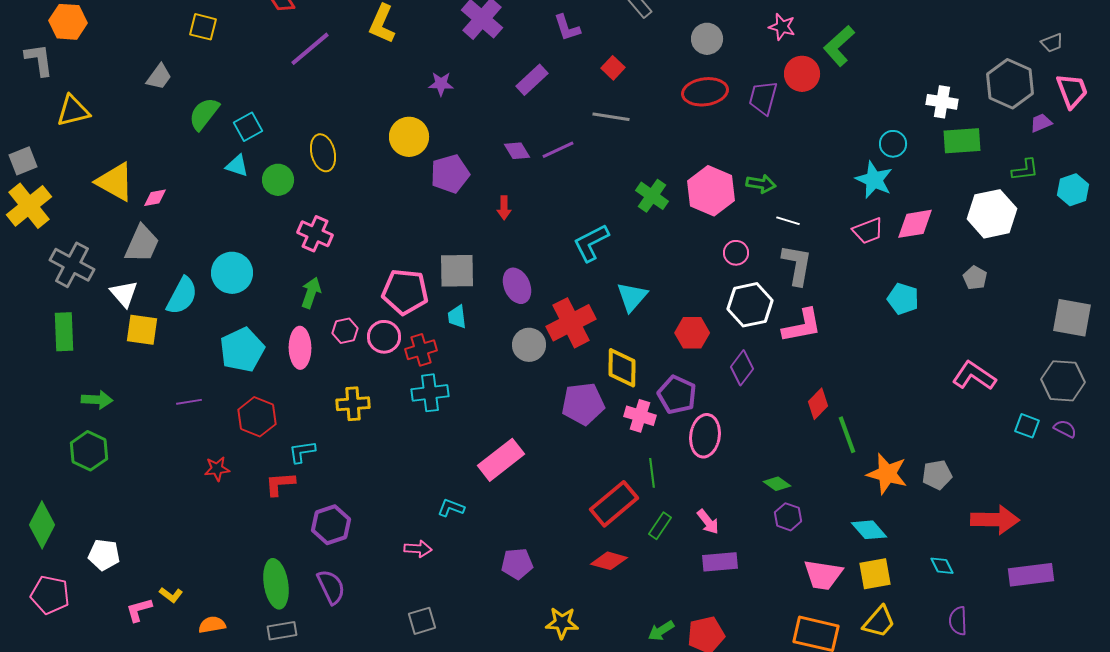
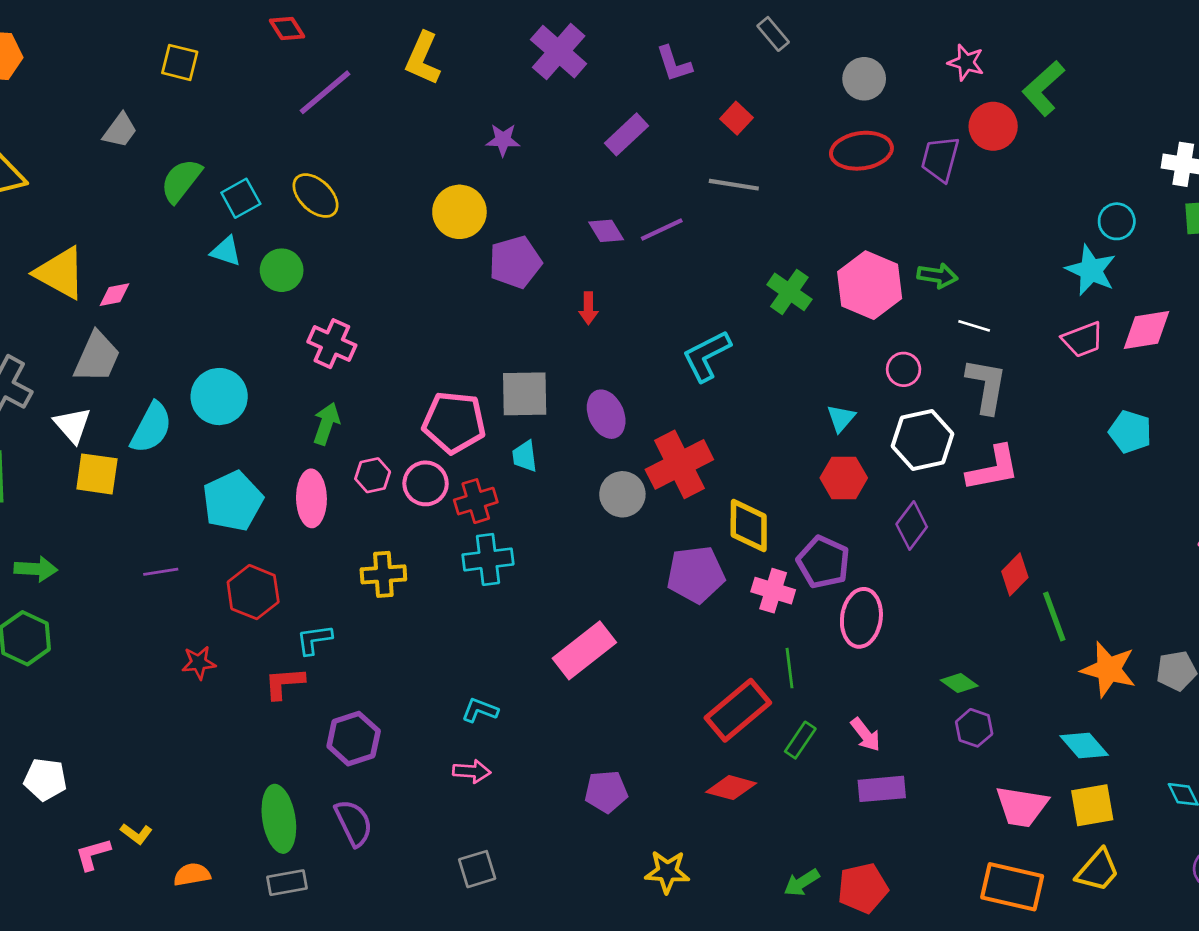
yellow ellipse: (323, 153) -> (316, 196), moved, turned -33
cyan triangle: (632, 297) -> (841, 418), moved, size x0.7
cyan L-shape: (451, 508) -> (480, 710), moved

